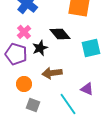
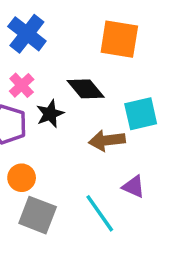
brown arrow: (52, 73) -> (107, 140), moved
gray square: (33, 105) -> (38, 215), size x1.5

